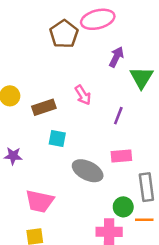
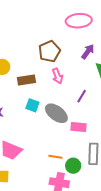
brown pentagon: (64, 34) -> (49, 51), moved
gray ellipse: (88, 171) -> (56, 113), moved
orange line: (144, 220) -> (55, 157), moved

